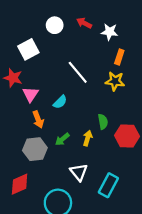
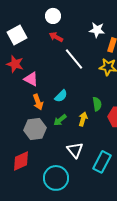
red arrow: (84, 23) -> (56, 37), moved
white star: (109, 32) -> (97, 30), moved
white square: (28, 49) -> (17, 35), moved
pink triangle: (31, 94) -> (31, 79), turned -35
cyan semicircle: (60, 102) -> (61, 96), moved

